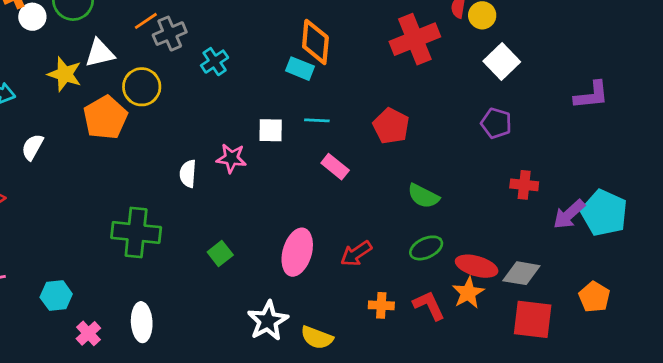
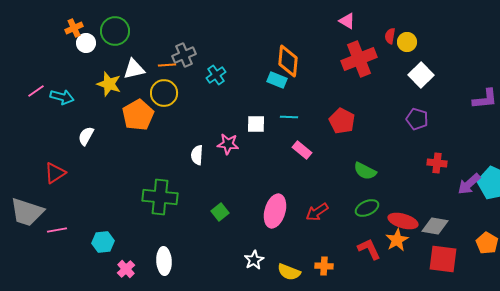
orange line: (146, 21) -> (167, 65), moved, turned 30
orange cross: (381, 305) -> (324, 266), moved
white star: (268, 321) -> (254, 260), size x0.7

